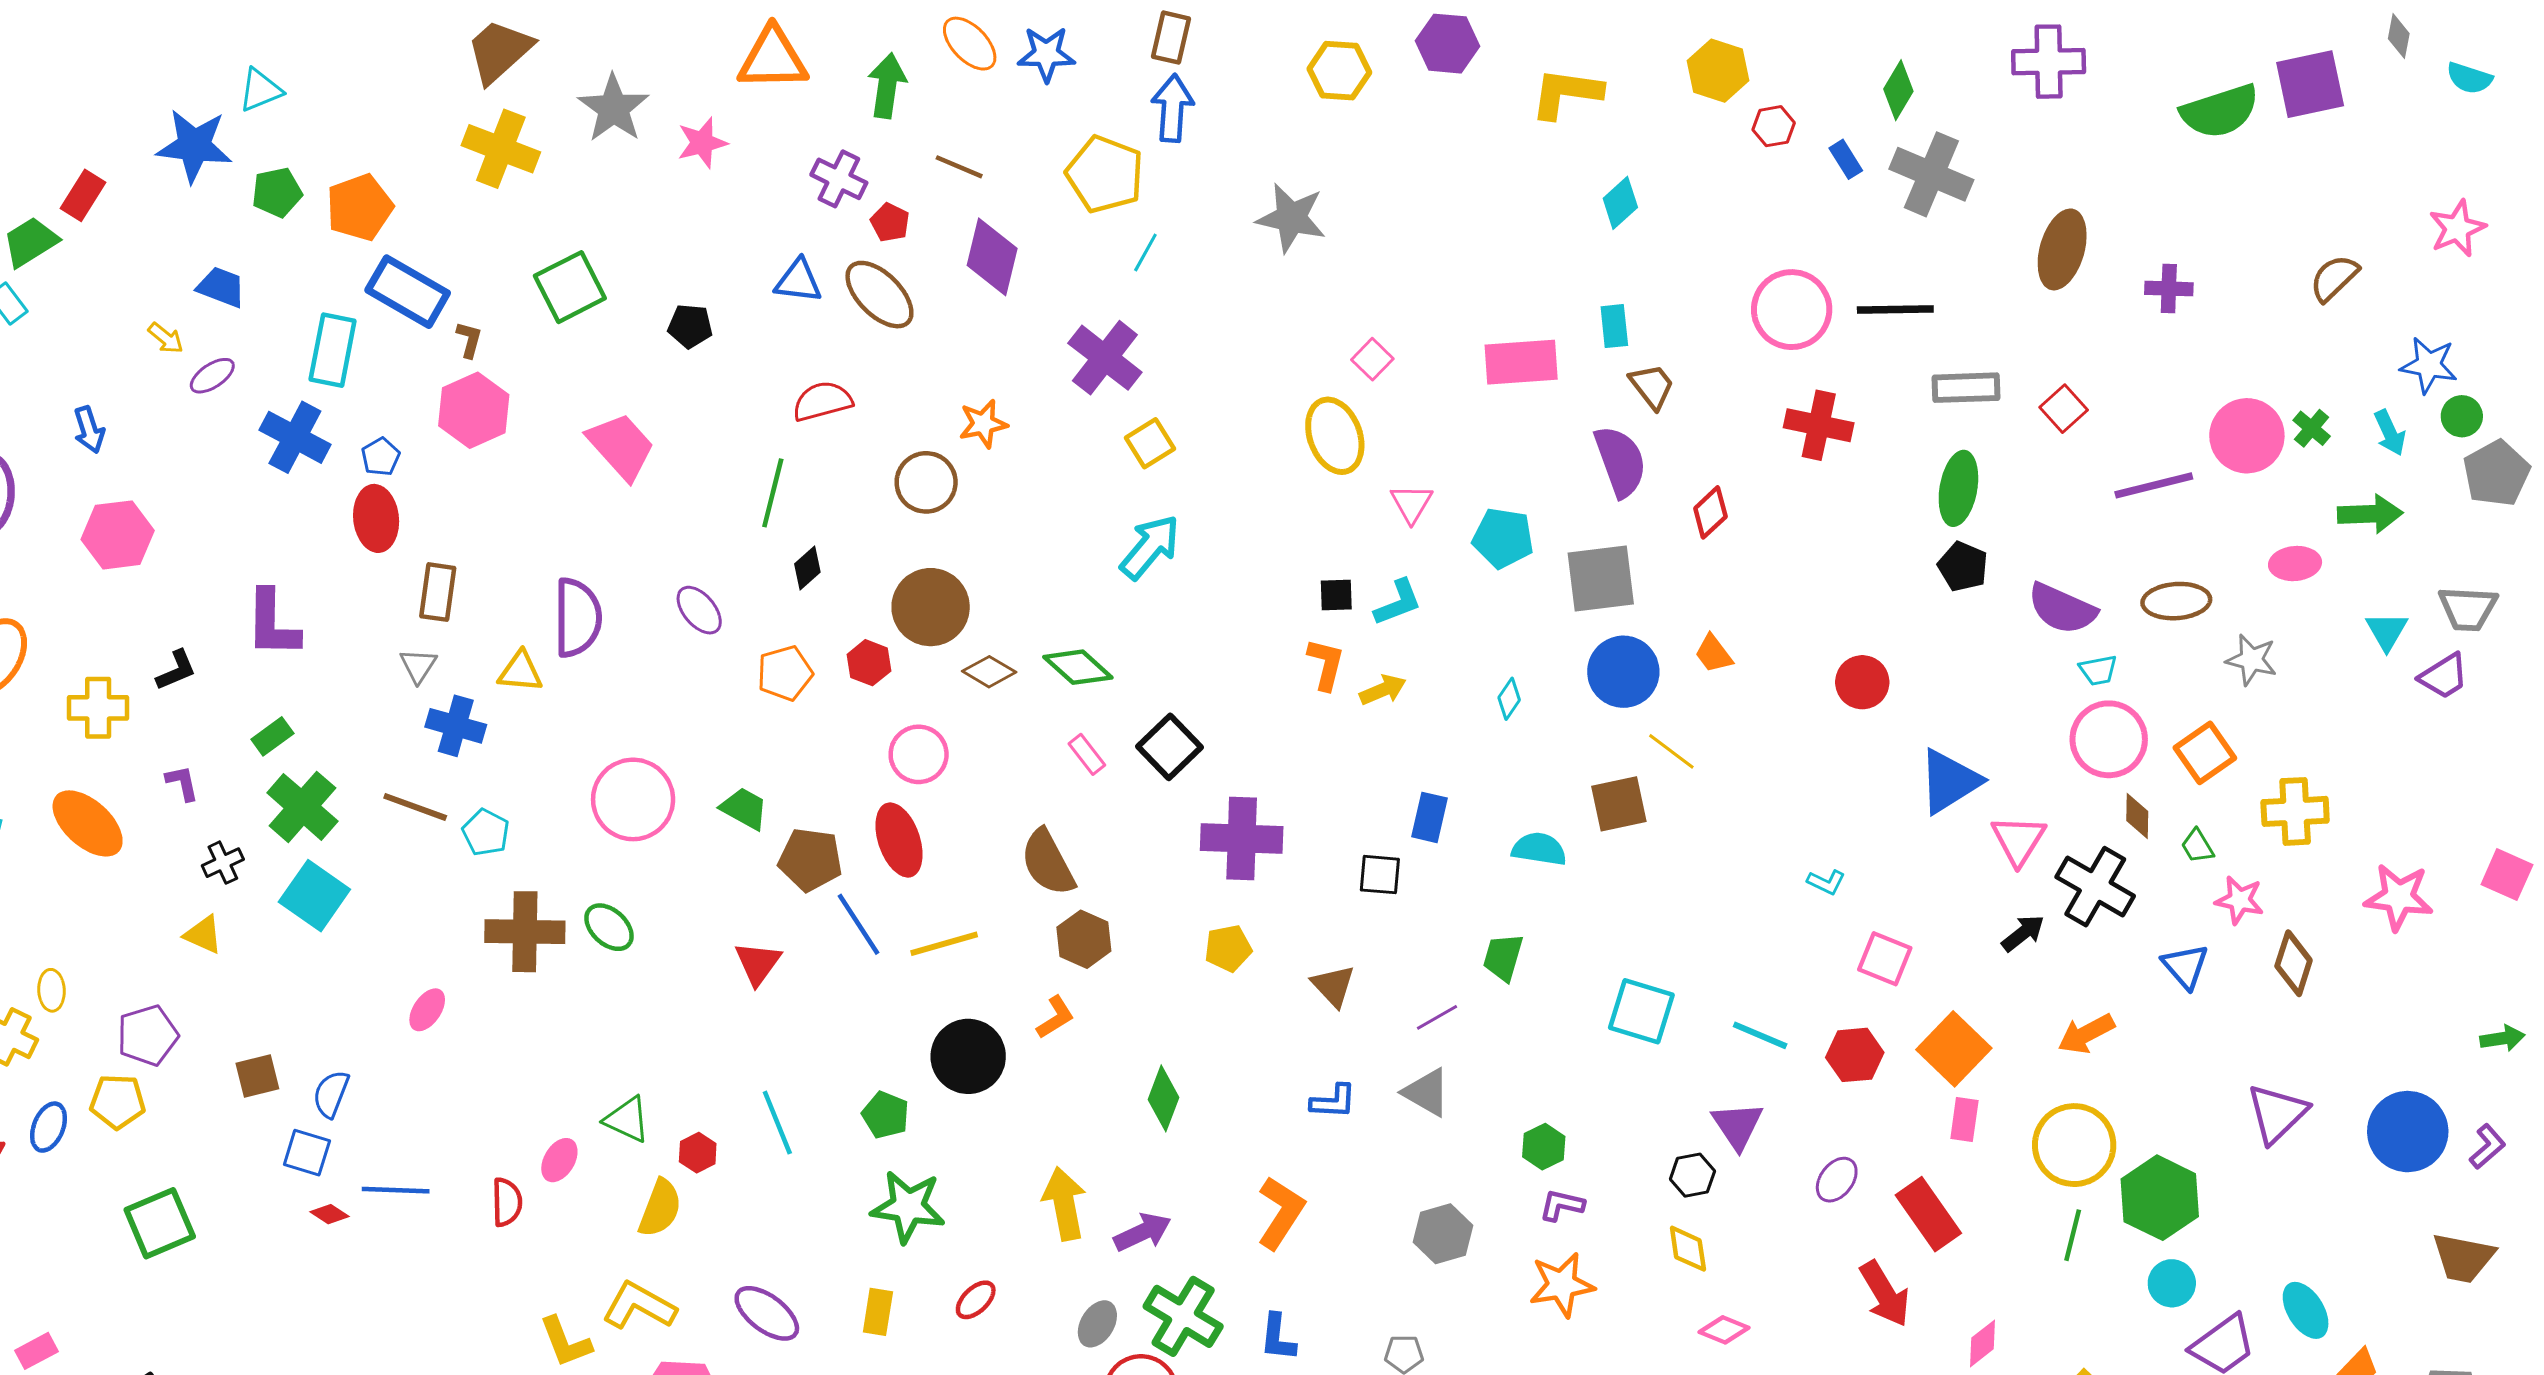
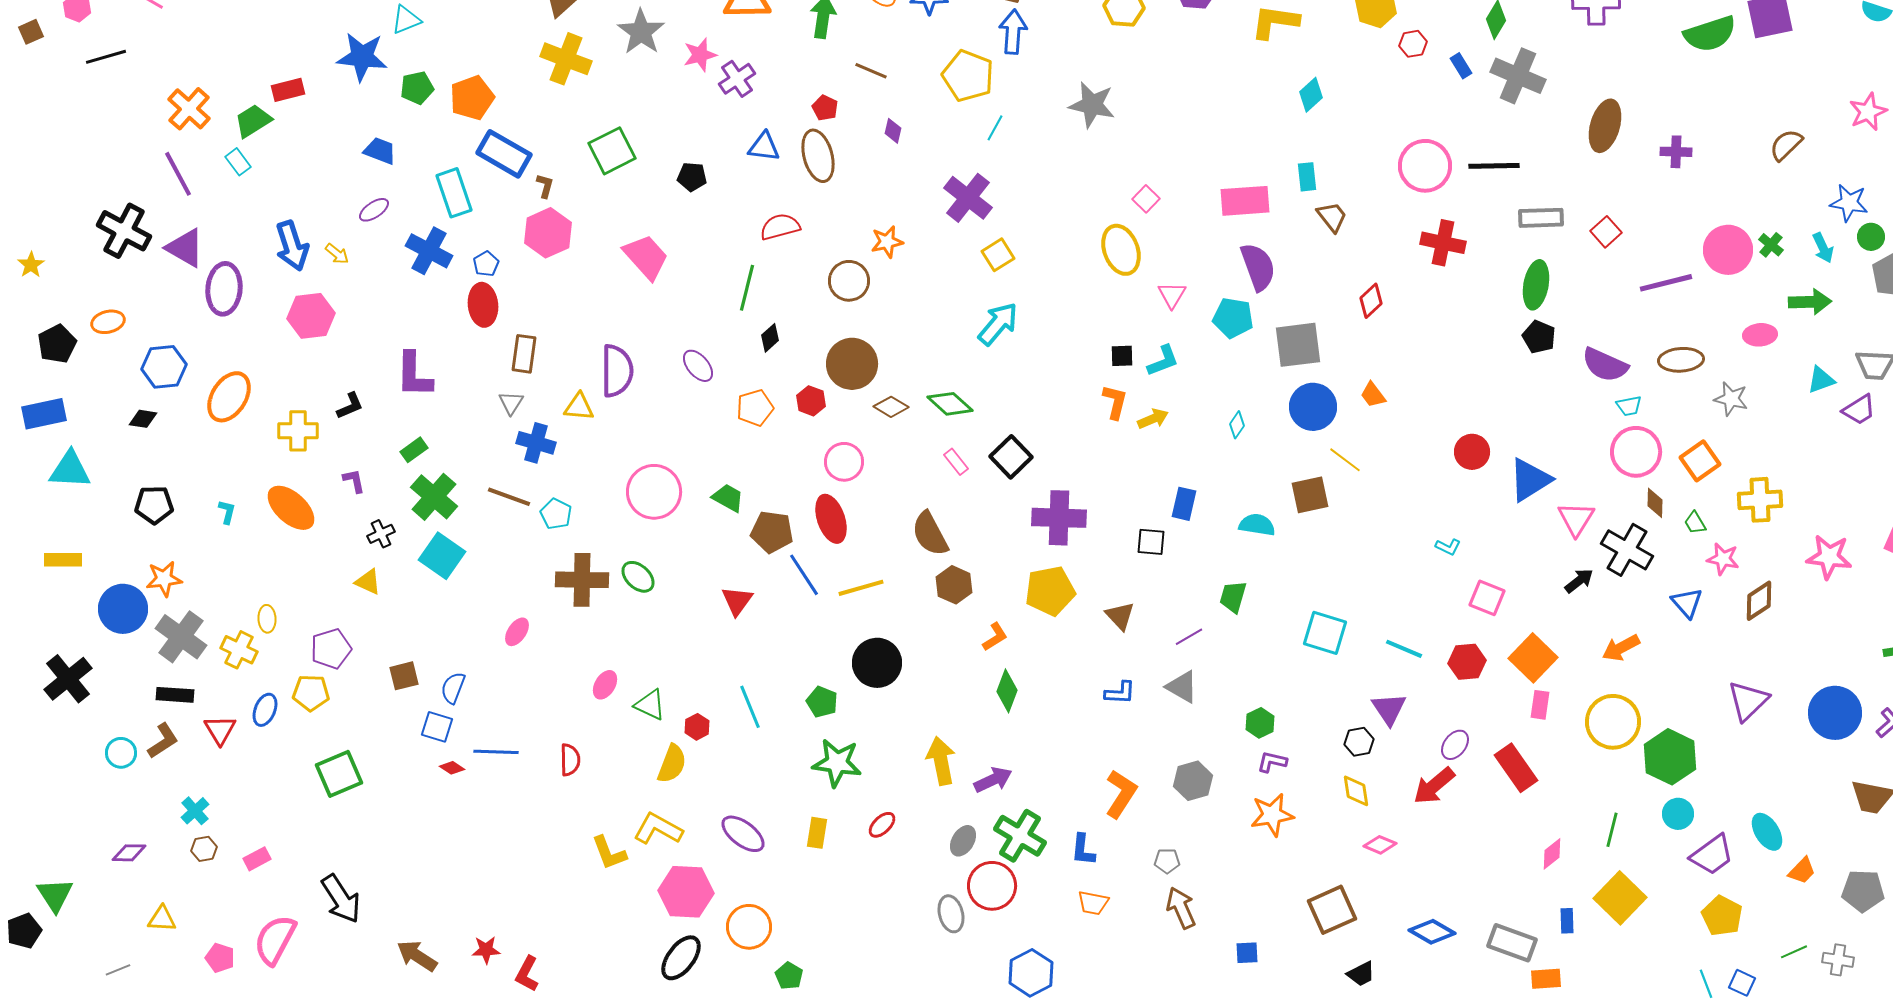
purple cross: (839, 179) -> (737, 79), moved, turned 30
red rectangle: (83, 195) -> (288, 90), turned 44
purple diamond: (992, 257) -> (893, 131), size x0.5
brown ellipse: (879, 295) -> (818, 156), turned 30
yellow arrow: (166, 338) -> (337, 254), moved
cyan rectangle: (333, 350) -> (454, 193), turned -30
blue arrow: (89, 430) -> (292, 246), size x1.6
purple semicircle: (1620, 461) -> (1258, 267), moved
cyan triangle: (2387, 631) -> (1821, 380), turned 40
red circle: (1862, 682) -> (1472, 452), moved
yellow pentagon: (1228, 948) -> (1050, 591), size x1.6
brown diamond: (2294, 963) -> (1759, 601), turned 39
orange L-shape: (1055, 1017) -> (995, 637), moved
pink ellipse: (559, 1160) -> (605, 685), moved
orange L-shape: (1281, 1213) -> (1121, 794), moved
green line: (2073, 1235) -> (1612, 830), moved
red arrow: (1885, 1294) -> (1434, 786), moved, turned 81

